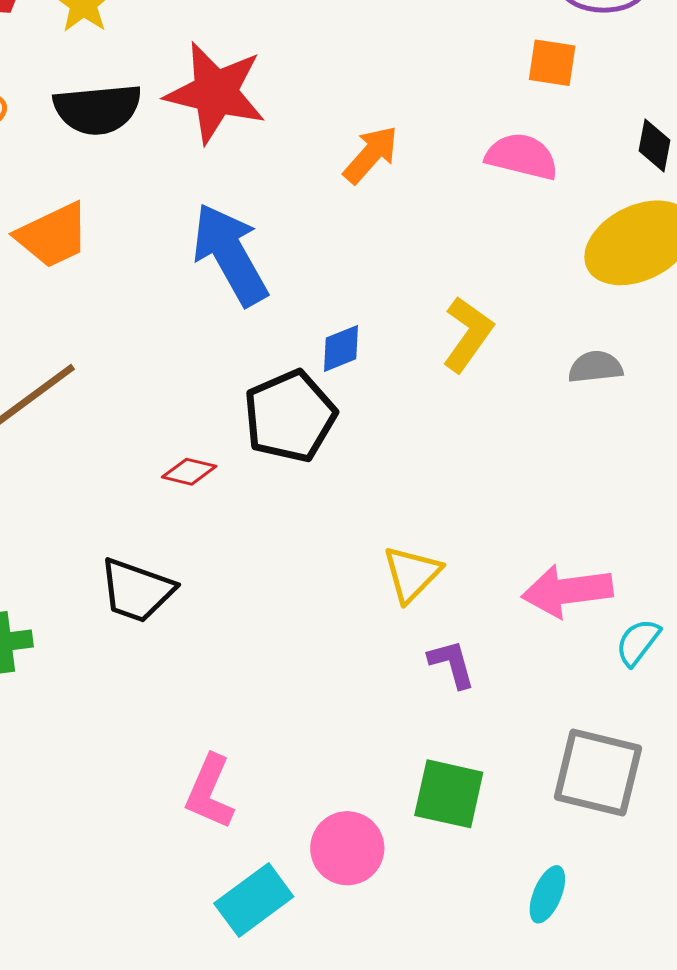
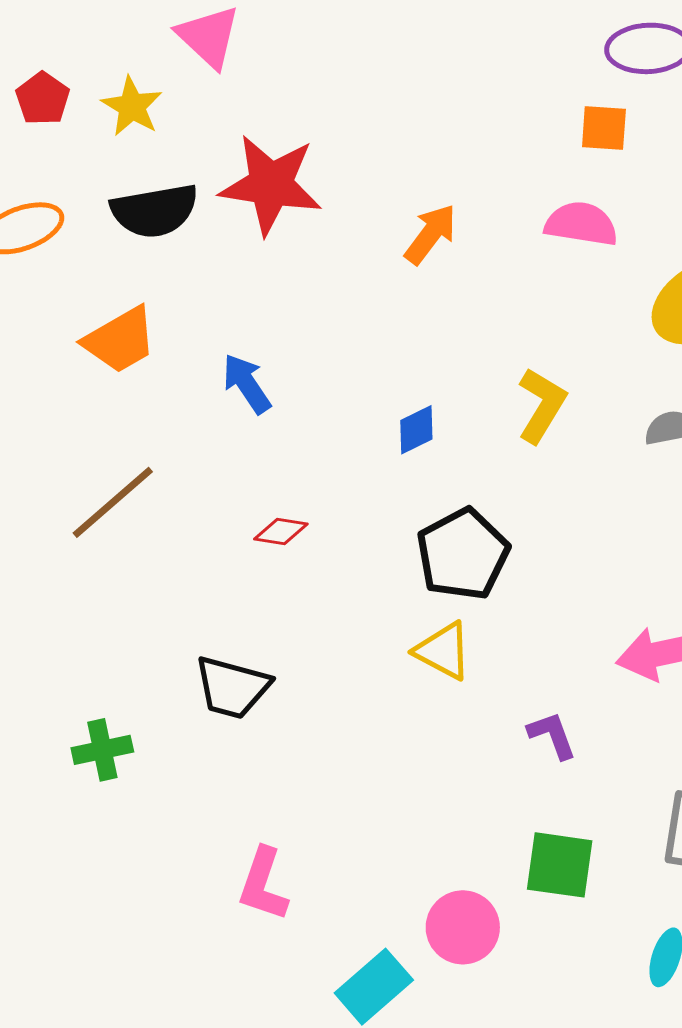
blue arrow: (230, 254) -> (247, 384), moved, size x0.6
black pentagon: (290, 416) -> (463, 554), moved
red diamond: (189, 472) -> (281, 532), moved
yellow triangle: (412, 574) -> (443, 651), moved, turned -42
pink L-shape: (210, 792) -> (263, 884), moved

